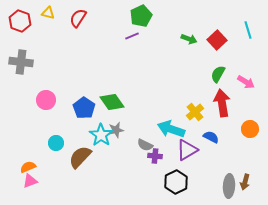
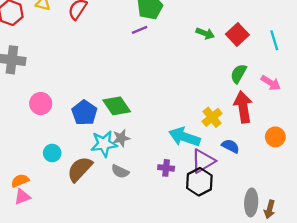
cyan line: (248, 30) -> (274, 40), moved
cyan star: (101, 135) -> (104, 144), turned 30
gray semicircle: (145, 145) -> (120, 171), moved
black hexagon: (176, 182) -> (199, 182), moved
brown arrow: (245, 182) -> (270, 209), moved

